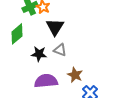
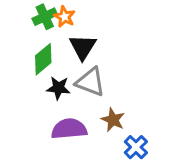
green diamond: (17, 34) -> (43, 59), moved
gray triangle: (60, 50) -> (90, 82), size x1.5

